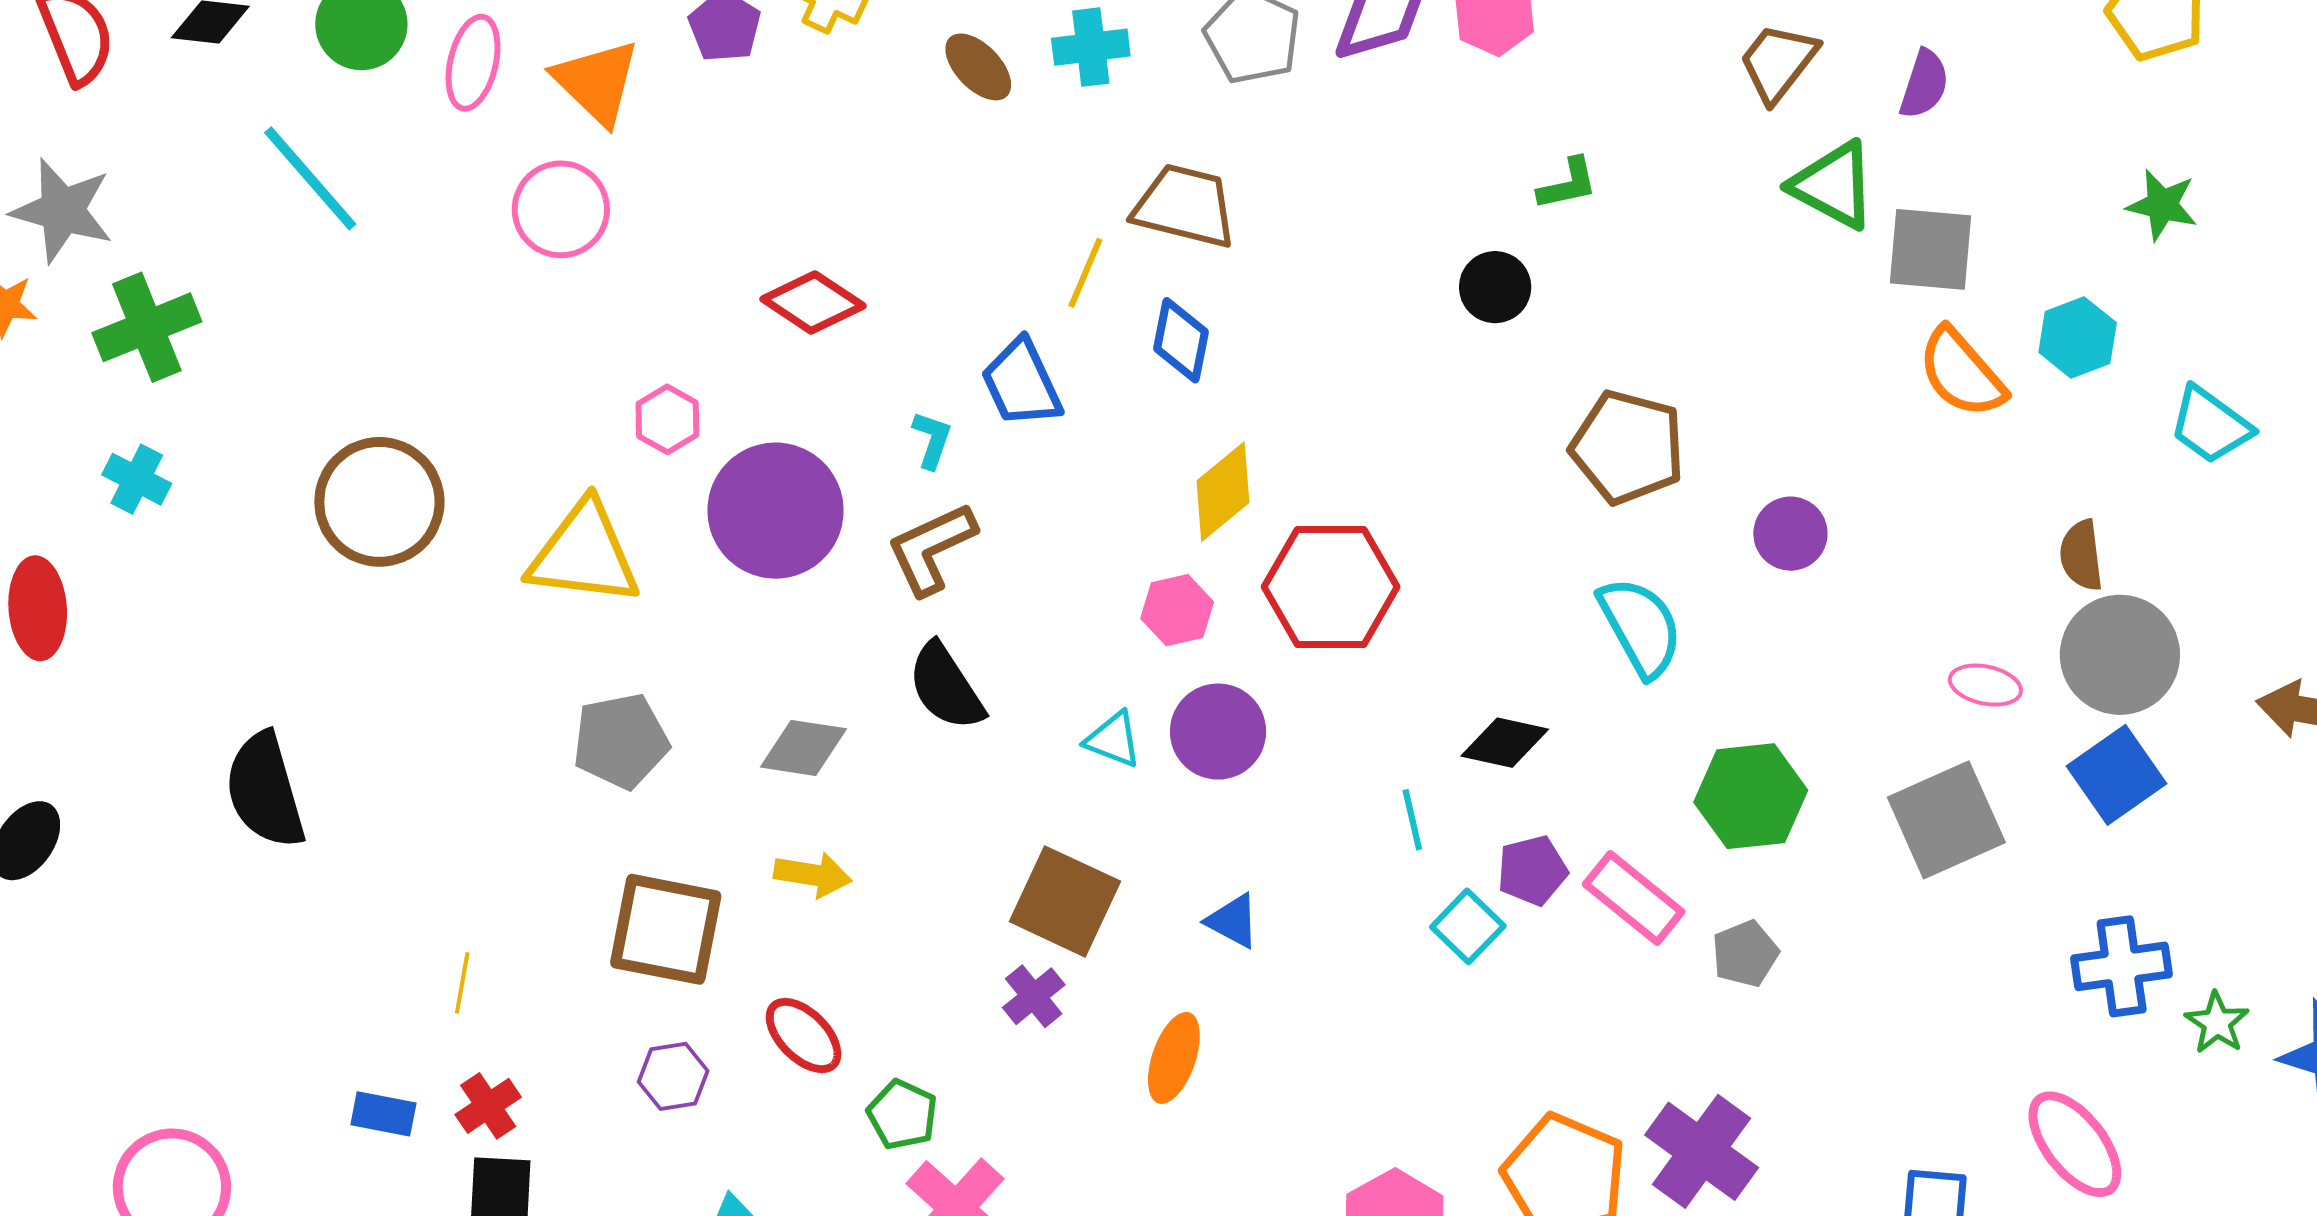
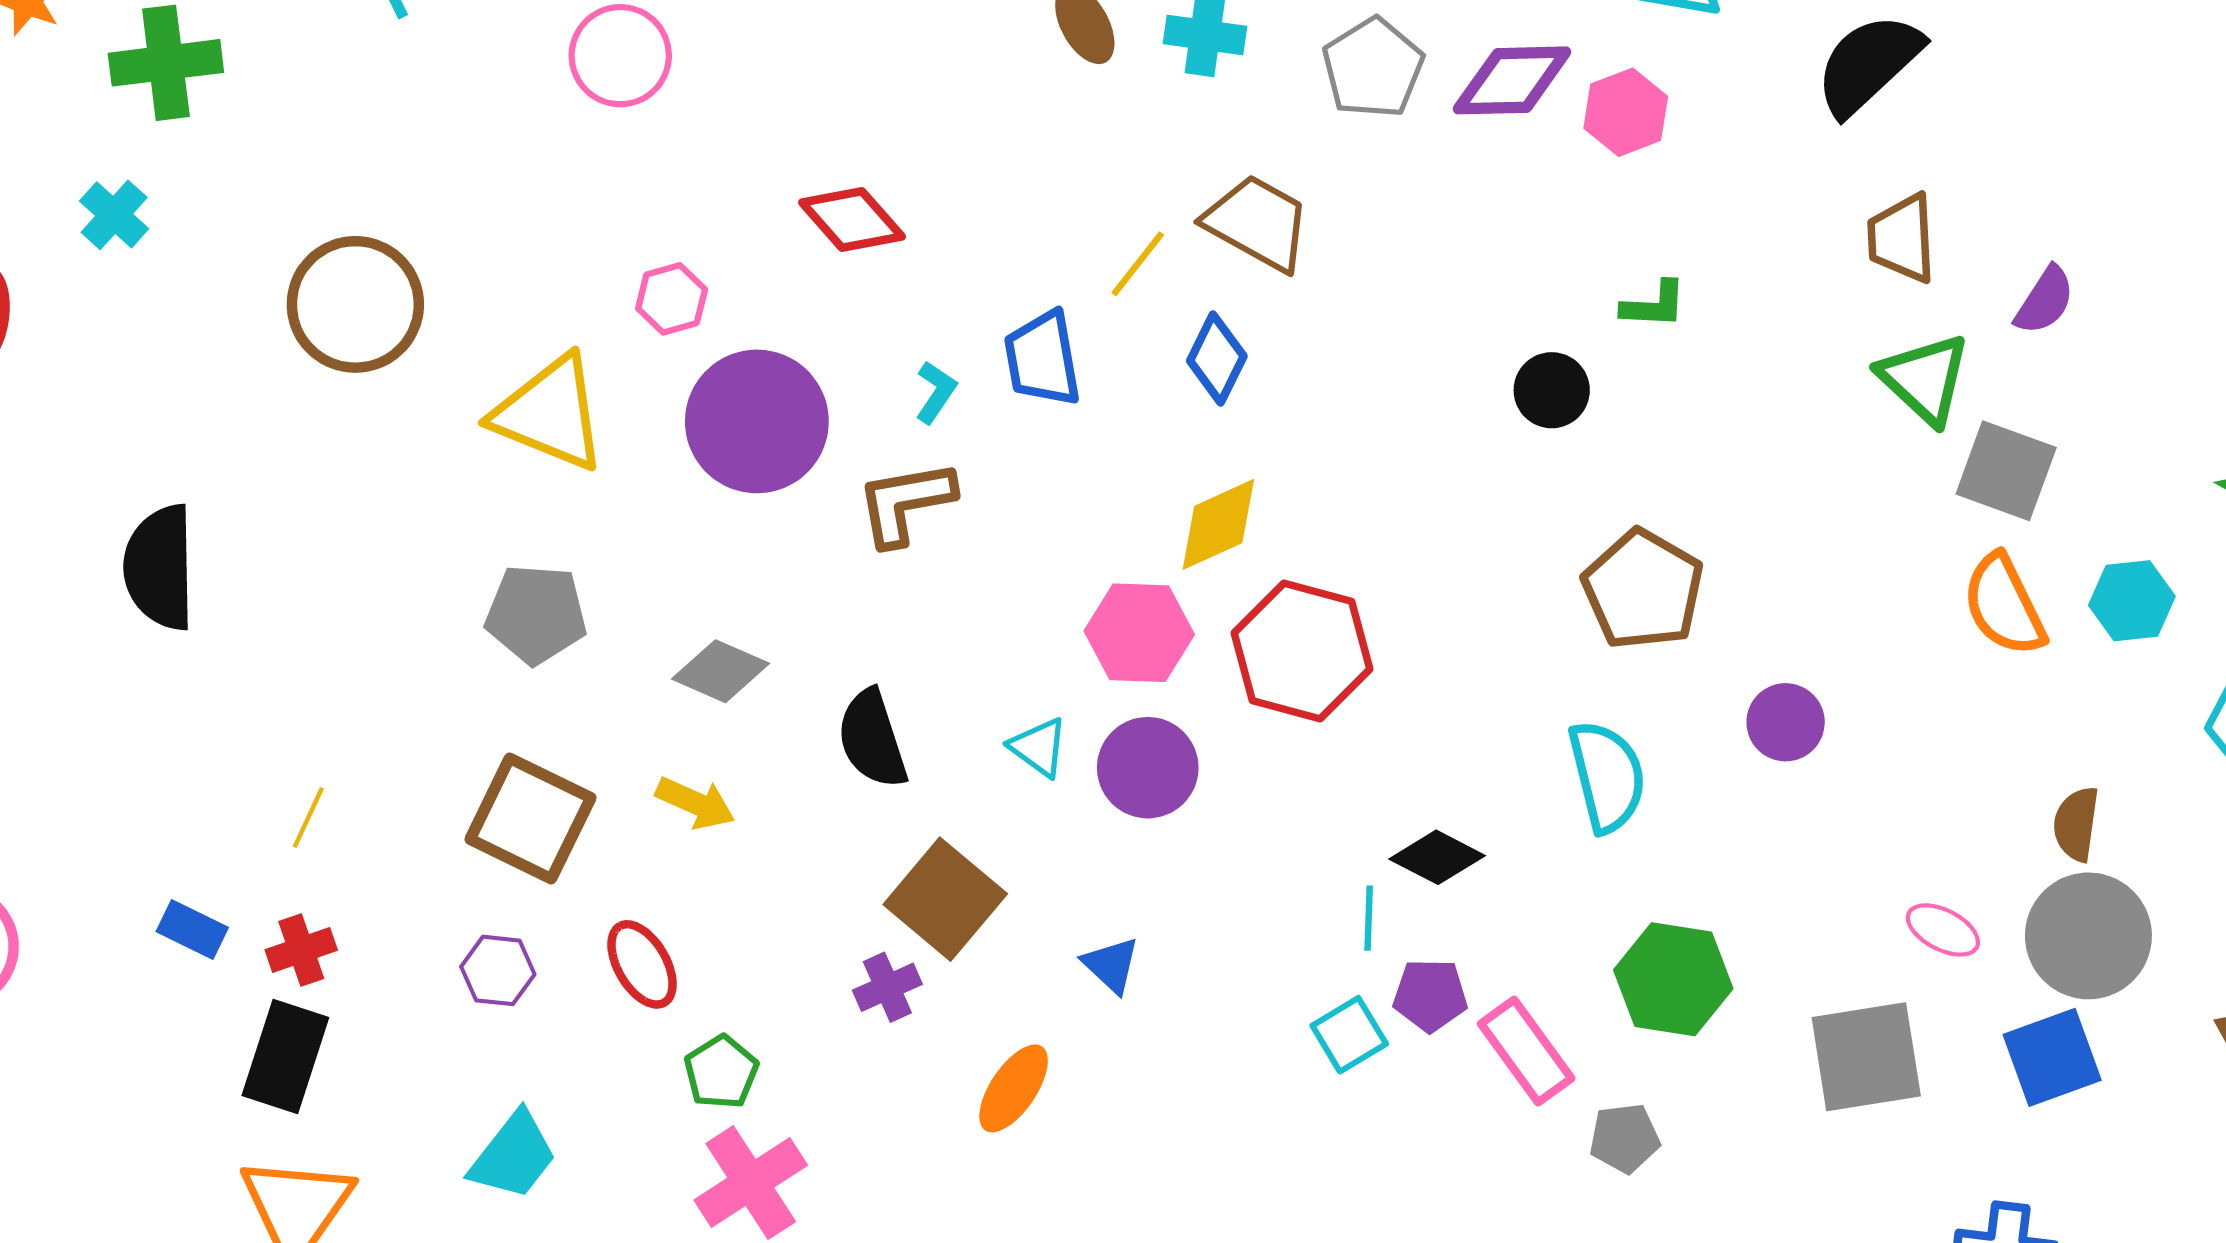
brown trapezoid: (1778, 62) -> (1902, 238), turned -56
pink hexagon: (1177, 610) -> (1139, 633), size x1.4
black semicircle: (946, 687) -> (872, 739), moved
cyan line: (1412, 820) -> (1369, 918), moved

